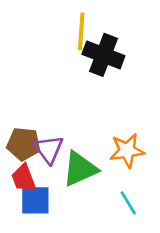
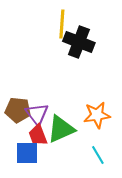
red trapezoid: (24, 178) -> (38, 135), moved

